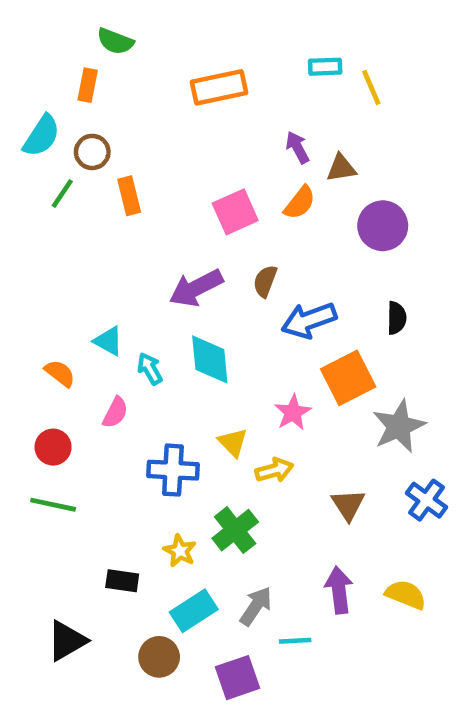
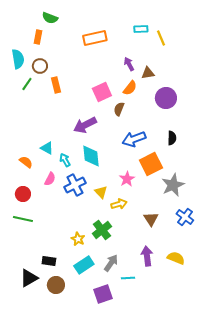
cyan semicircle: (42, 136) -> (18, 59), turned -42
brown semicircle: (265, 281) -> (119, 109), moved
blue cross: (173, 470) -> (75, 185), moved, turned -30
black rectangle: (122, 581) -> (49, 261), moved
brown circle: (159, 657) -> (56, 285), moved

